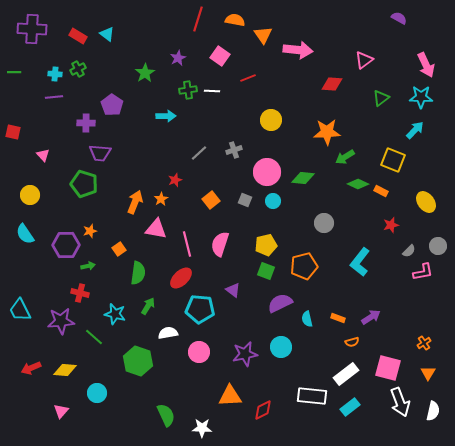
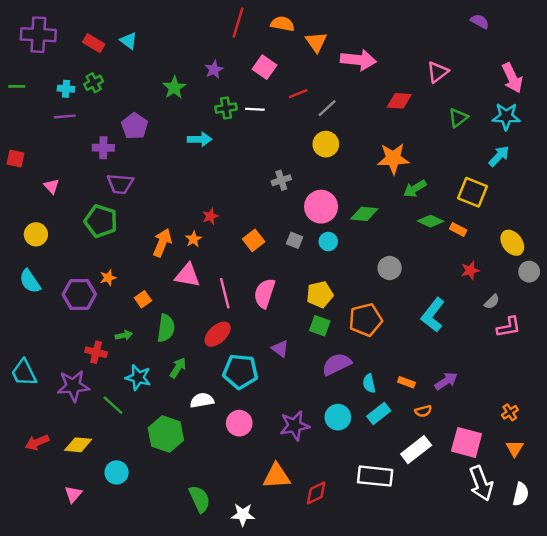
gray line: (199, 153) -> (327, 108), moved
gray circle: (438, 246) -> (529, 272), moved
green arrow: (88, 266) -> (124, 335), moved
cyan rectangle: (350, 407) -> (379, 414), moved

